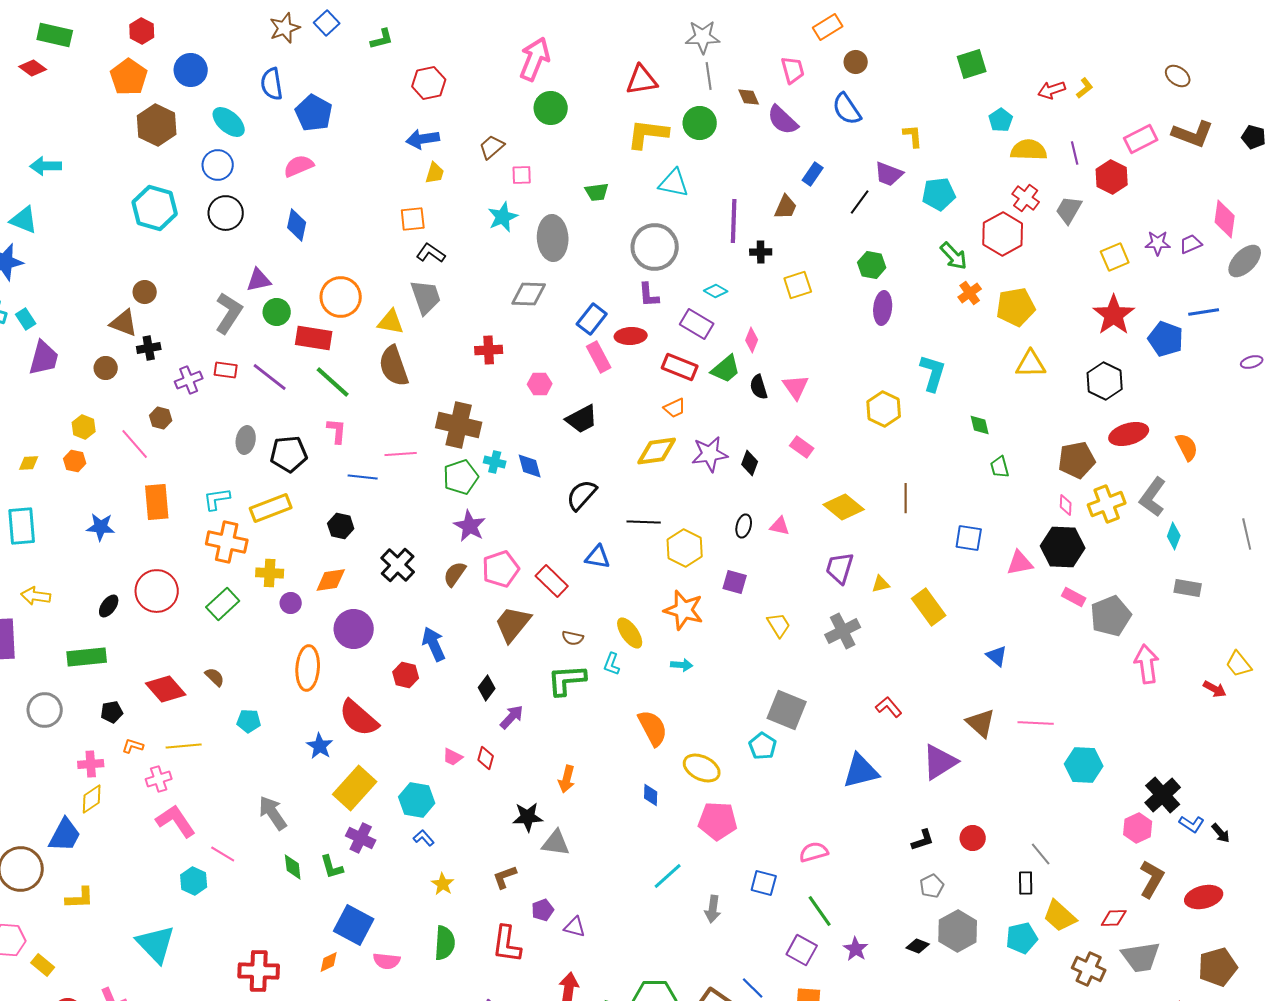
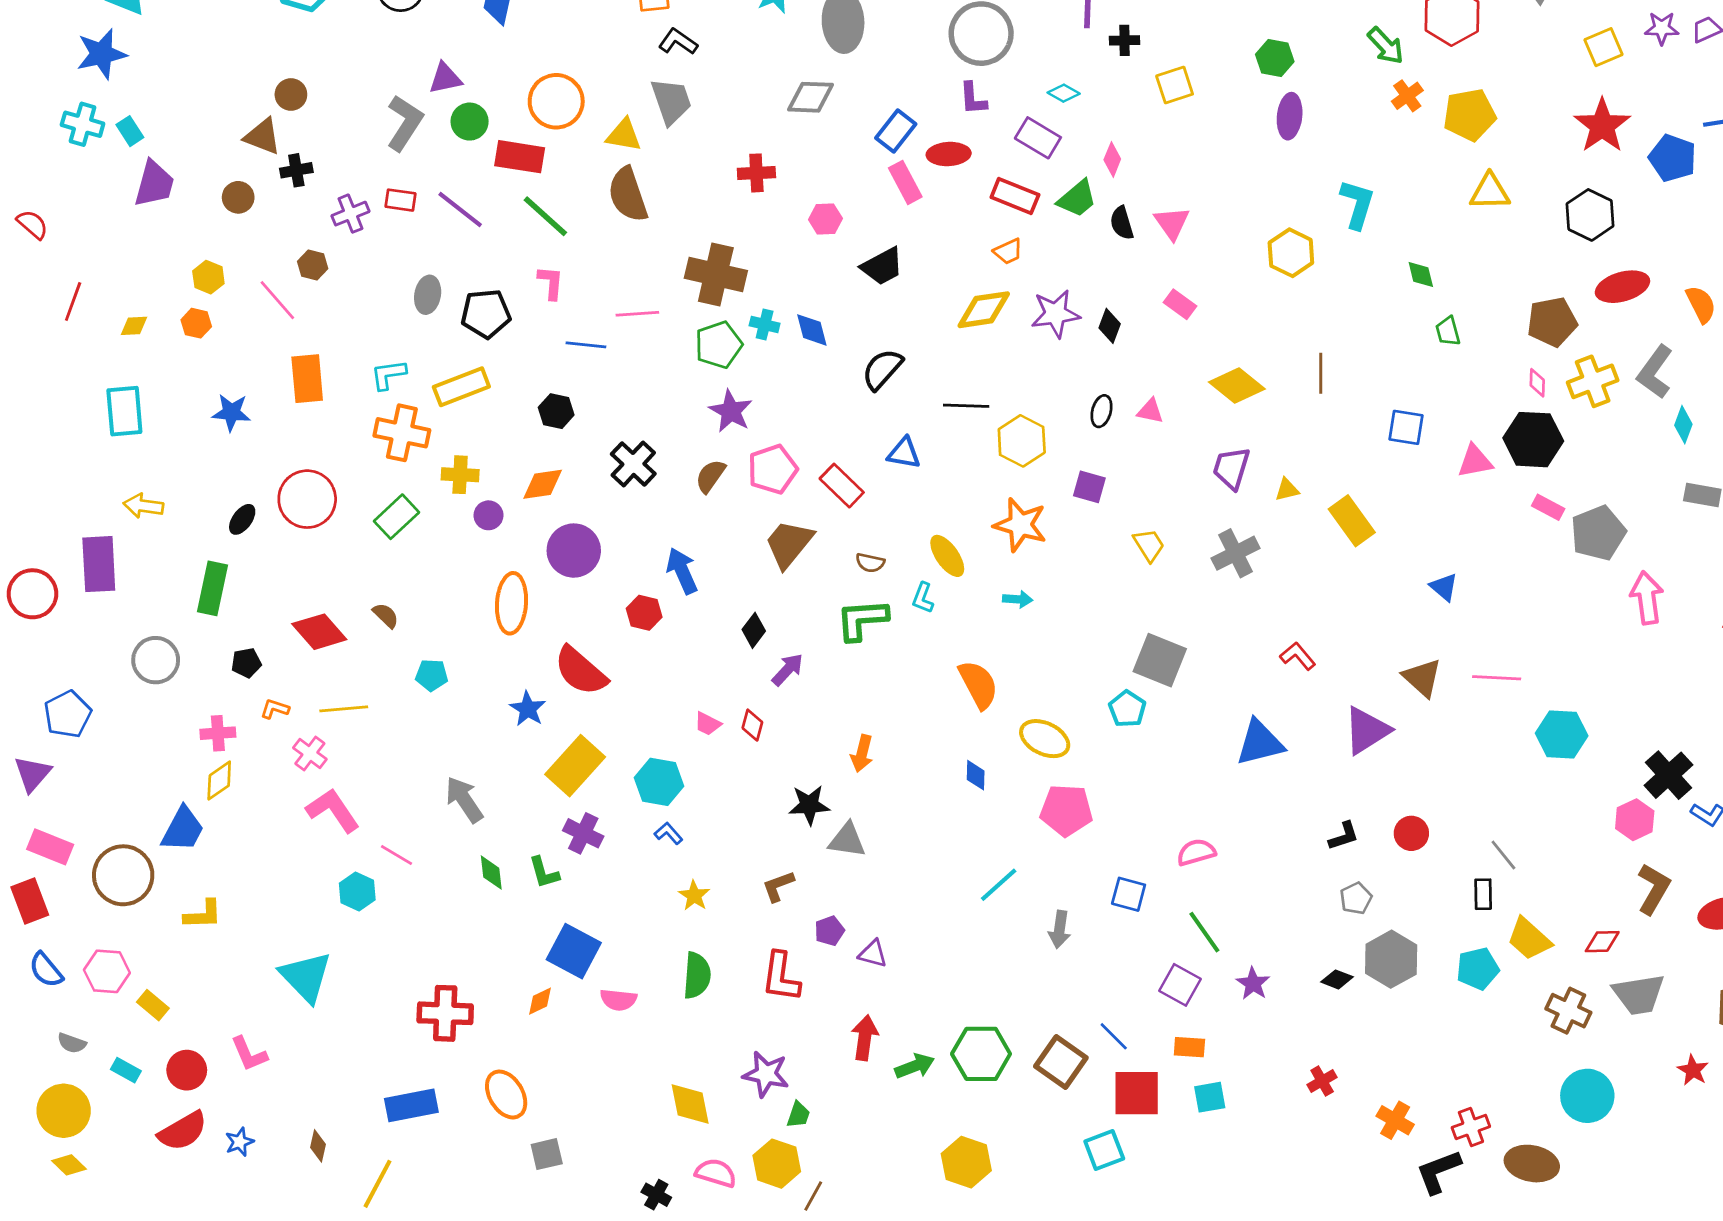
green rectangle: (87, 657) -> (212, 588), turned -72
pink cross: (159, 779) -> (310, 753), turned -35

